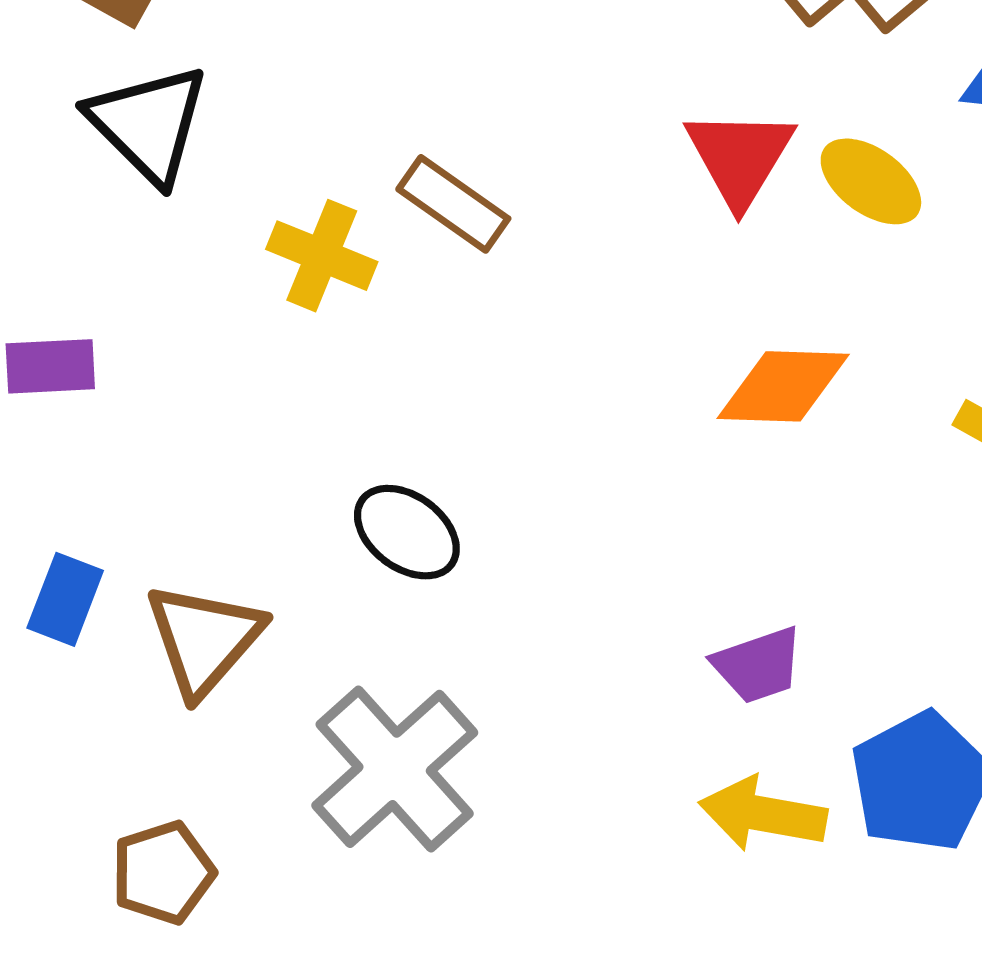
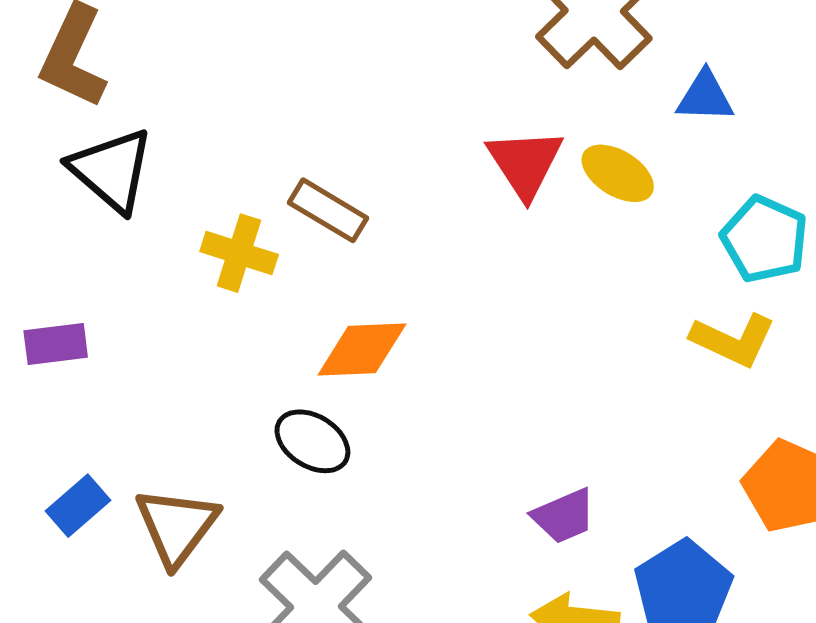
orange diamond: (783, 386) -> (362, 350), moved
blue rectangle: (65, 599) -> (78, 506), turned 32

